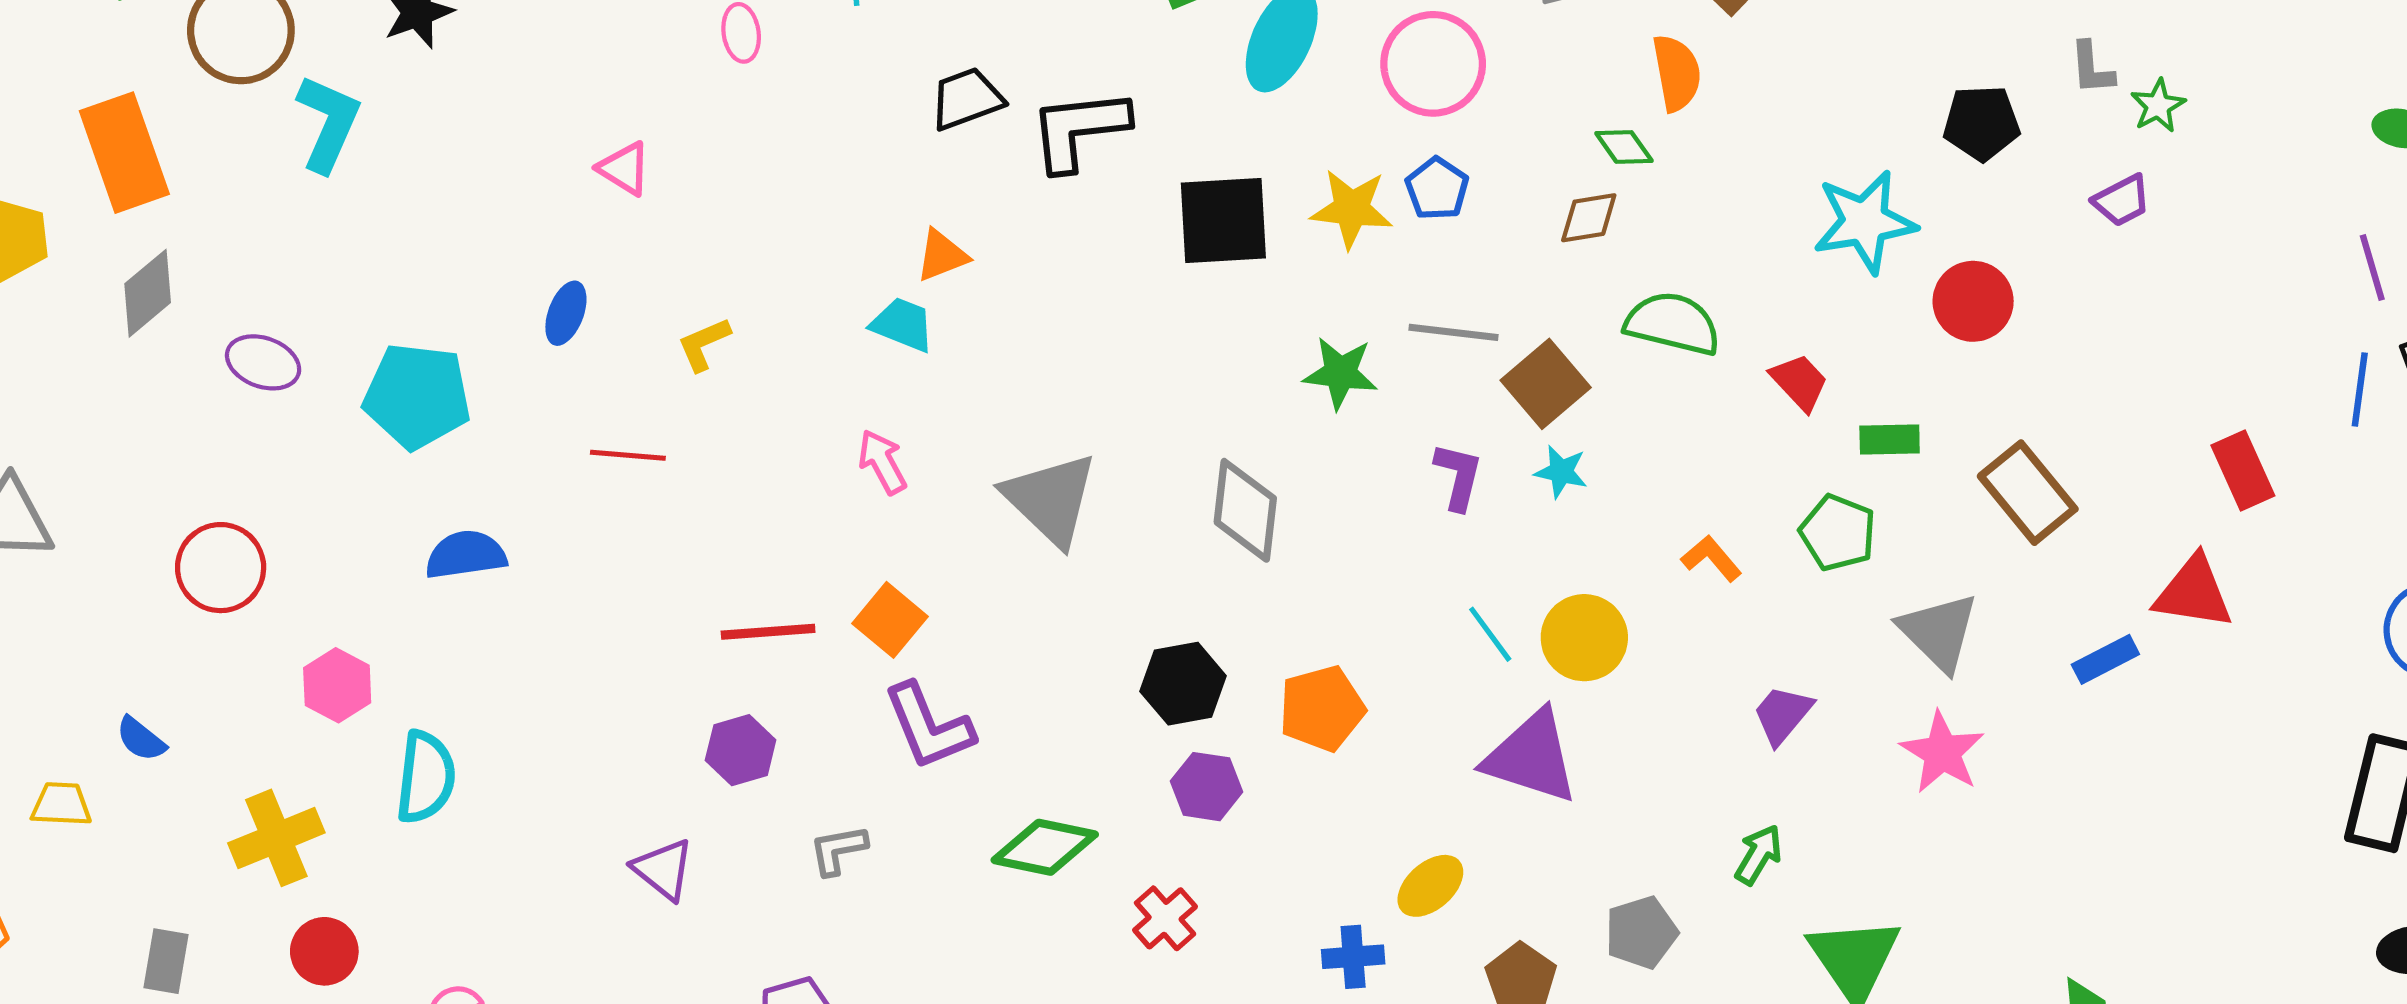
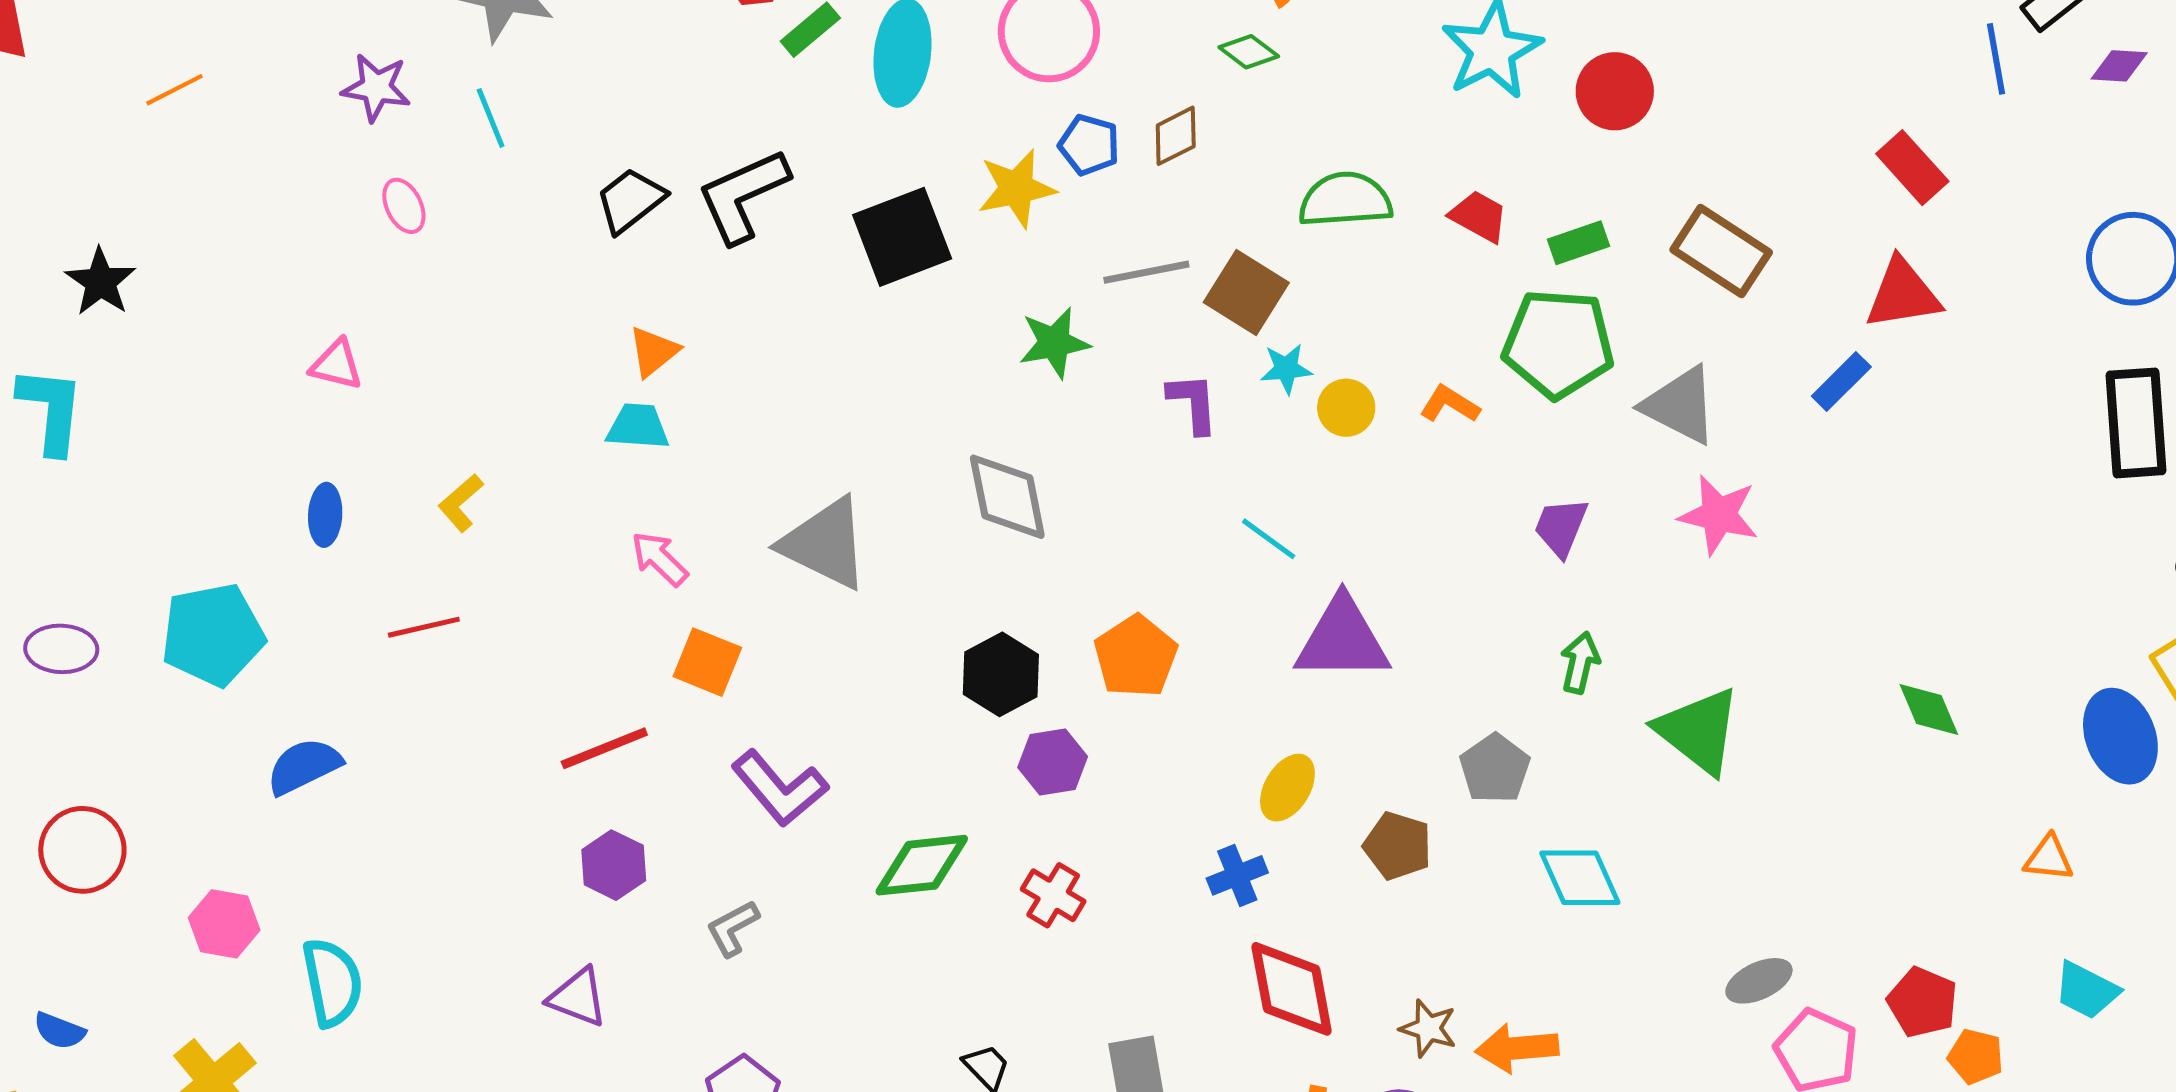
brown diamond: (1589, 218) -> (1176, 136), moved
green pentagon: (1838, 533) -> (1558, 344), size x1.5
orange square: (890, 620) -> (707, 662), moved
yellow circle: (1584, 638) -> (1346, 408), moved, size x0.7

